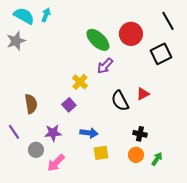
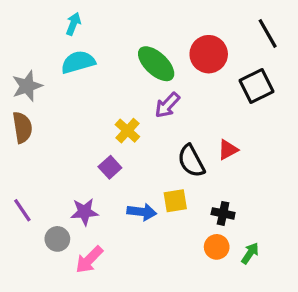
cyan semicircle: (24, 16) -> (78, 62), moved, turned -45
gray star: (16, 41) -> (27, 86), moved
brown semicircle: (31, 104) -> (22, 127), moved
yellow square: (101, 153) -> (175, 201), moved

